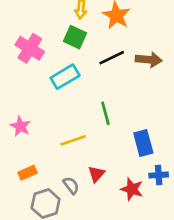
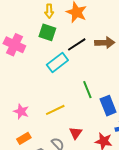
cyan rectangle: (65, 77) -> (57, 63), moved
green line: (105, 113) -> (87, 90), moved
pink star: (20, 126) -> (21, 111), moved

